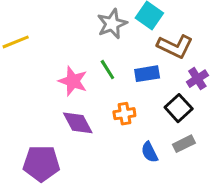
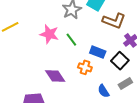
blue rectangle: (147, 74) -> (98, 52), moved, turned 35
pink star: (73, 81) -> (49, 34), moved
orange cross: (124, 114) -> (85, 67), turned 32

